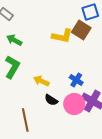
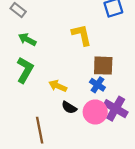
brown square: (81, 30) -> (103, 66), moved, turned -30
yellow L-shape: (62, 36) -> (82, 35), turned -115

